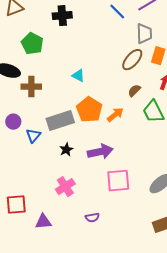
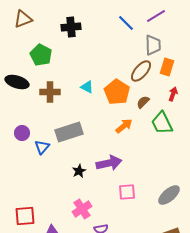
brown cross: (31, 87) -> (50, 92), moved
orange pentagon: (89, 110) -> (117, 92), moved
black star: (66, 150) -> (79, 171), moved
pink square: (118, 181) -> (127, 192), size x0.7
pink cross: (65, 187) -> (82, 209), moved

